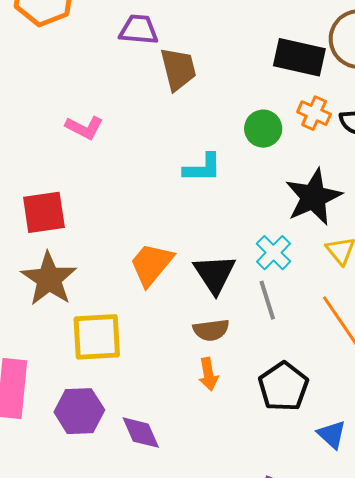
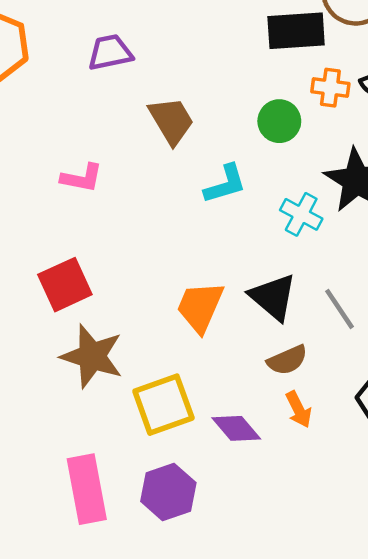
brown trapezoid: (178, 69) -> (171, 121), moved
cyan cross: (274, 253) -> (301, 214), moved
purple diamond: (141, 433) -> (236, 428), moved

